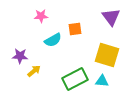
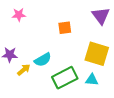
pink star: (41, 16) -> (19, 15), moved
cyan semicircle: (53, 40) -> (43, 60), moved

